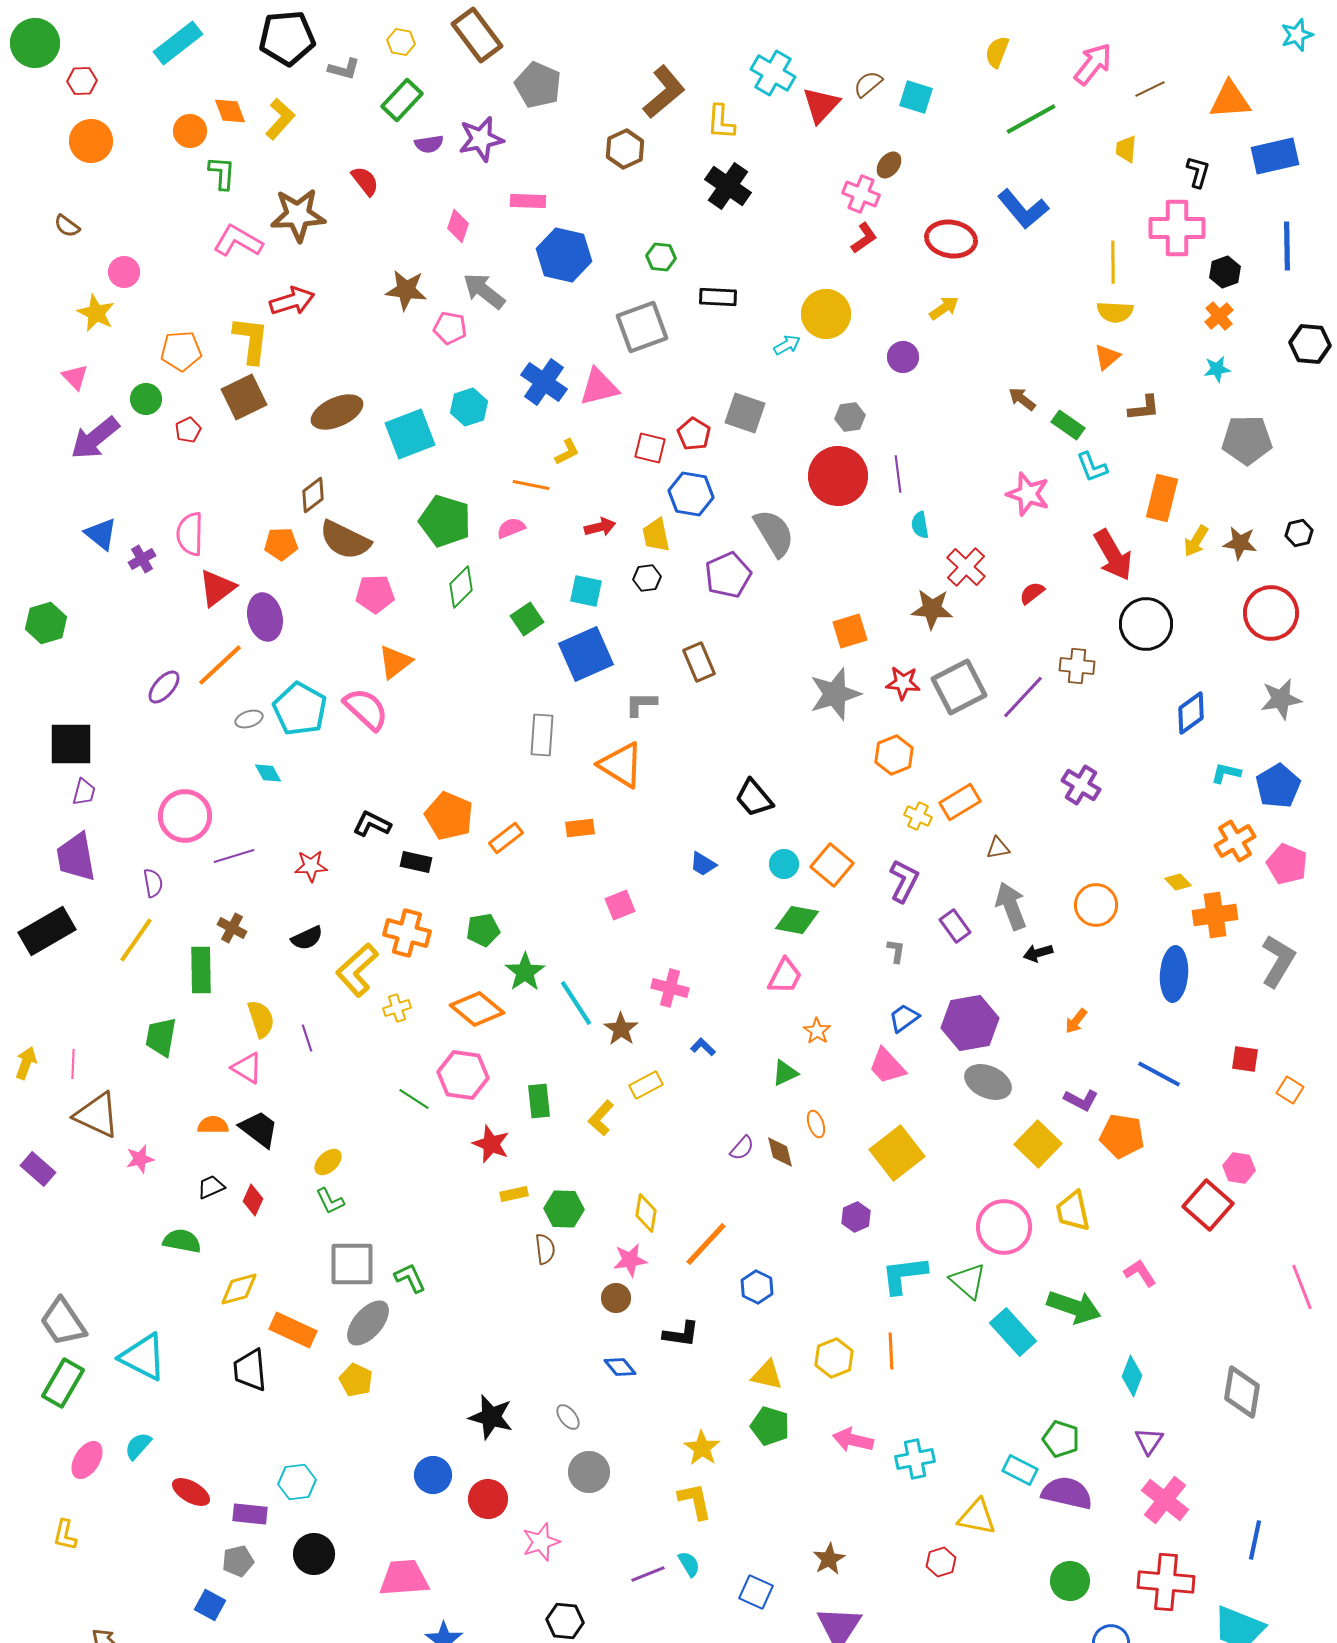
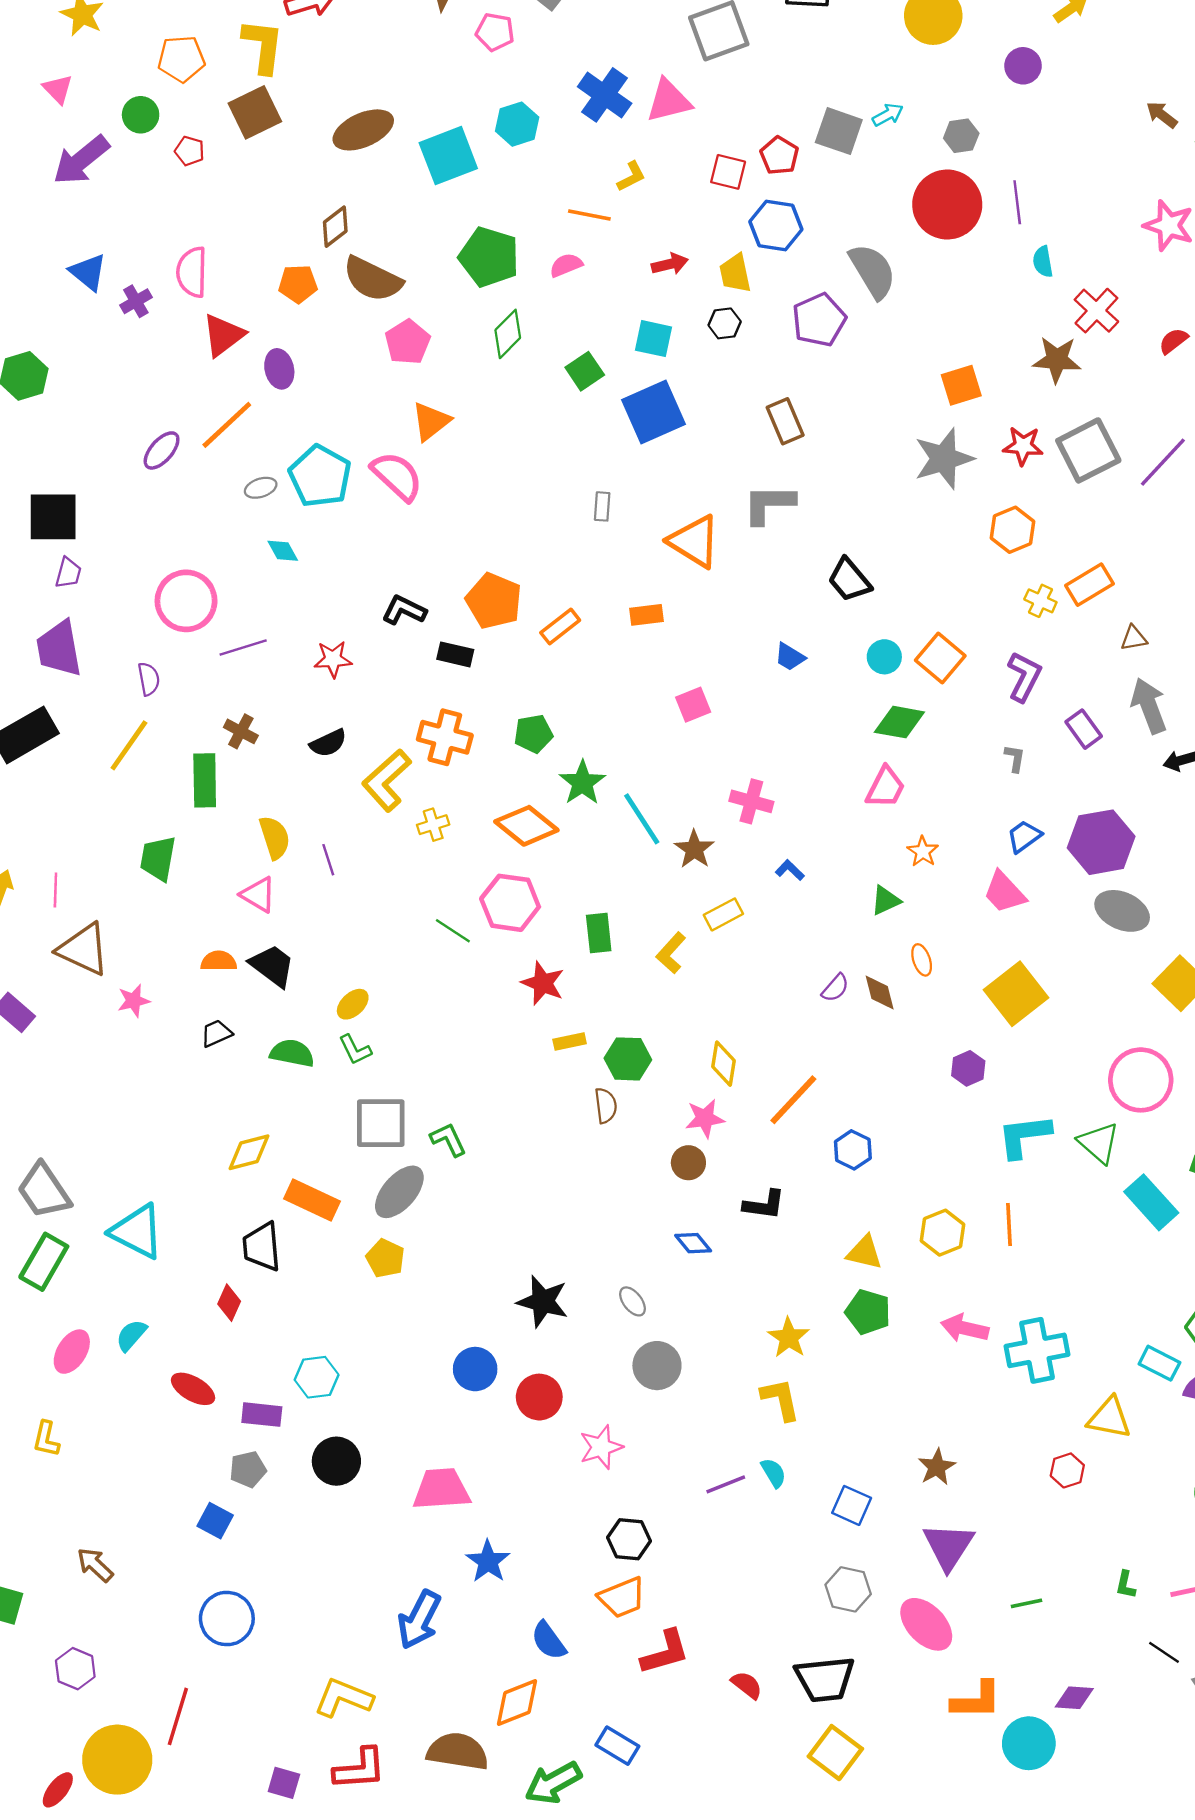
cyan arrow: (787, 345) -> (888, 115), moved
red pentagon: (188, 430) -> (190, 151), turned -30
pink pentagon: (375, 594) -> (408, 342), turned -30
purple ellipse: (265, 617) -> (279, 369), size x0.7
gray L-shape: (641, 704) -> (769, 504), moved, size x1.4
gray rectangle: (542, 735) -> (602, 506), size x0.6
red diamond: (253, 1200) -> (229, 1303), moved
green semicircle: (182, 1241) -> (292, 1053), moved
cyan cross: (915, 1459) -> (1037, 1350), size x1.4

